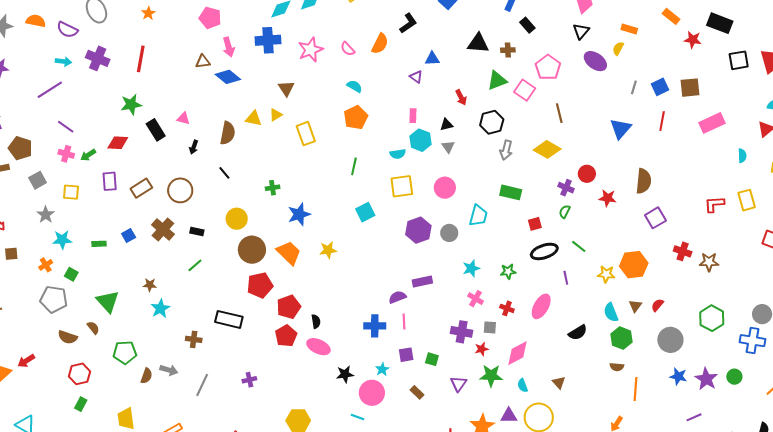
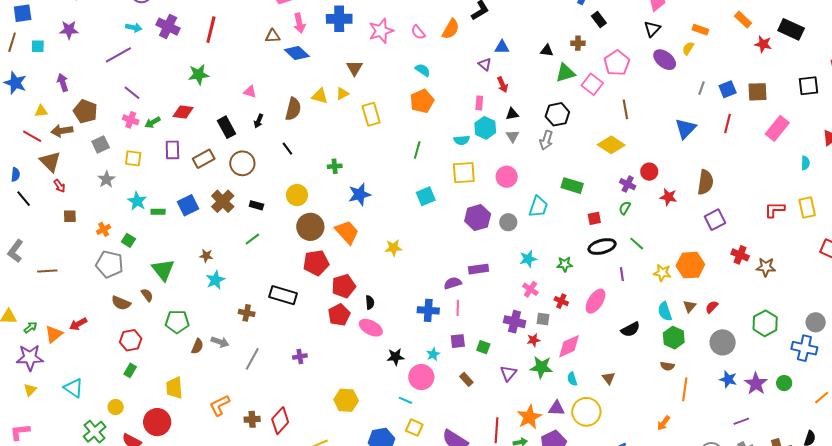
black triangle: (478, 43) -> (547, 51), moved, size x0.6
black square: (739, 60) -> (809, 86), moved
red arrow: (461, 97) -> (503, 85), moved
pink rectangle: (712, 123) -> (777, 128), turned -30
black rectangle: (156, 130) -> (227, 127), moved
gray arrow: (506, 150) -> (546, 140), moved
blue square: (129, 236) -> (188, 205), size x1.5
cyan star: (62, 240) -> (137, 201), moved, turned 30
yellow star: (328, 250) -> (393, 248), moved

